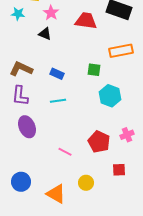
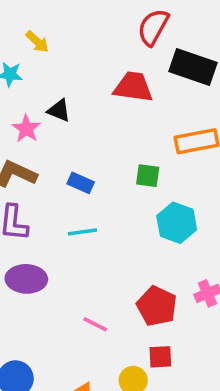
pink star: (51, 13) -> (26, 129), moved
purple ellipse: (27, 127) -> (26, 279), turned -65
red square: (119, 170) -> (160, 357), moved

